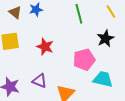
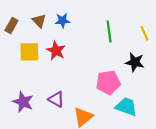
black star: (105, 38) -> (135, 62), turned 30
red star: (45, 47) -> (56, 51), moved

